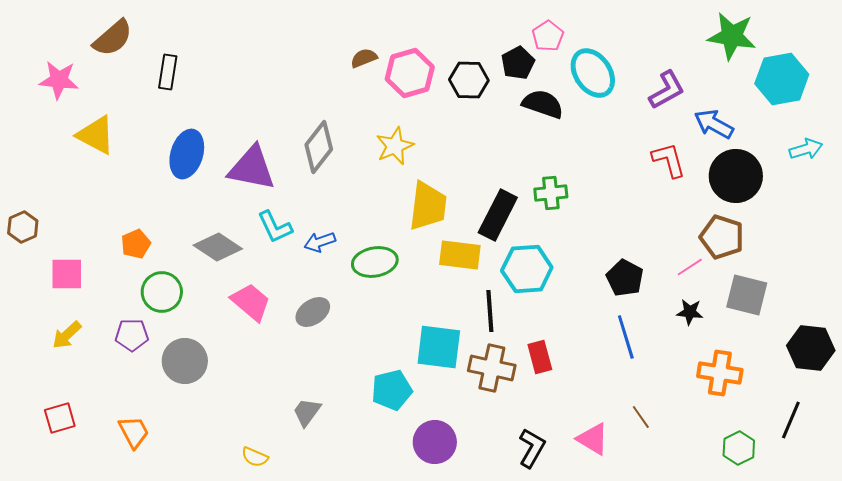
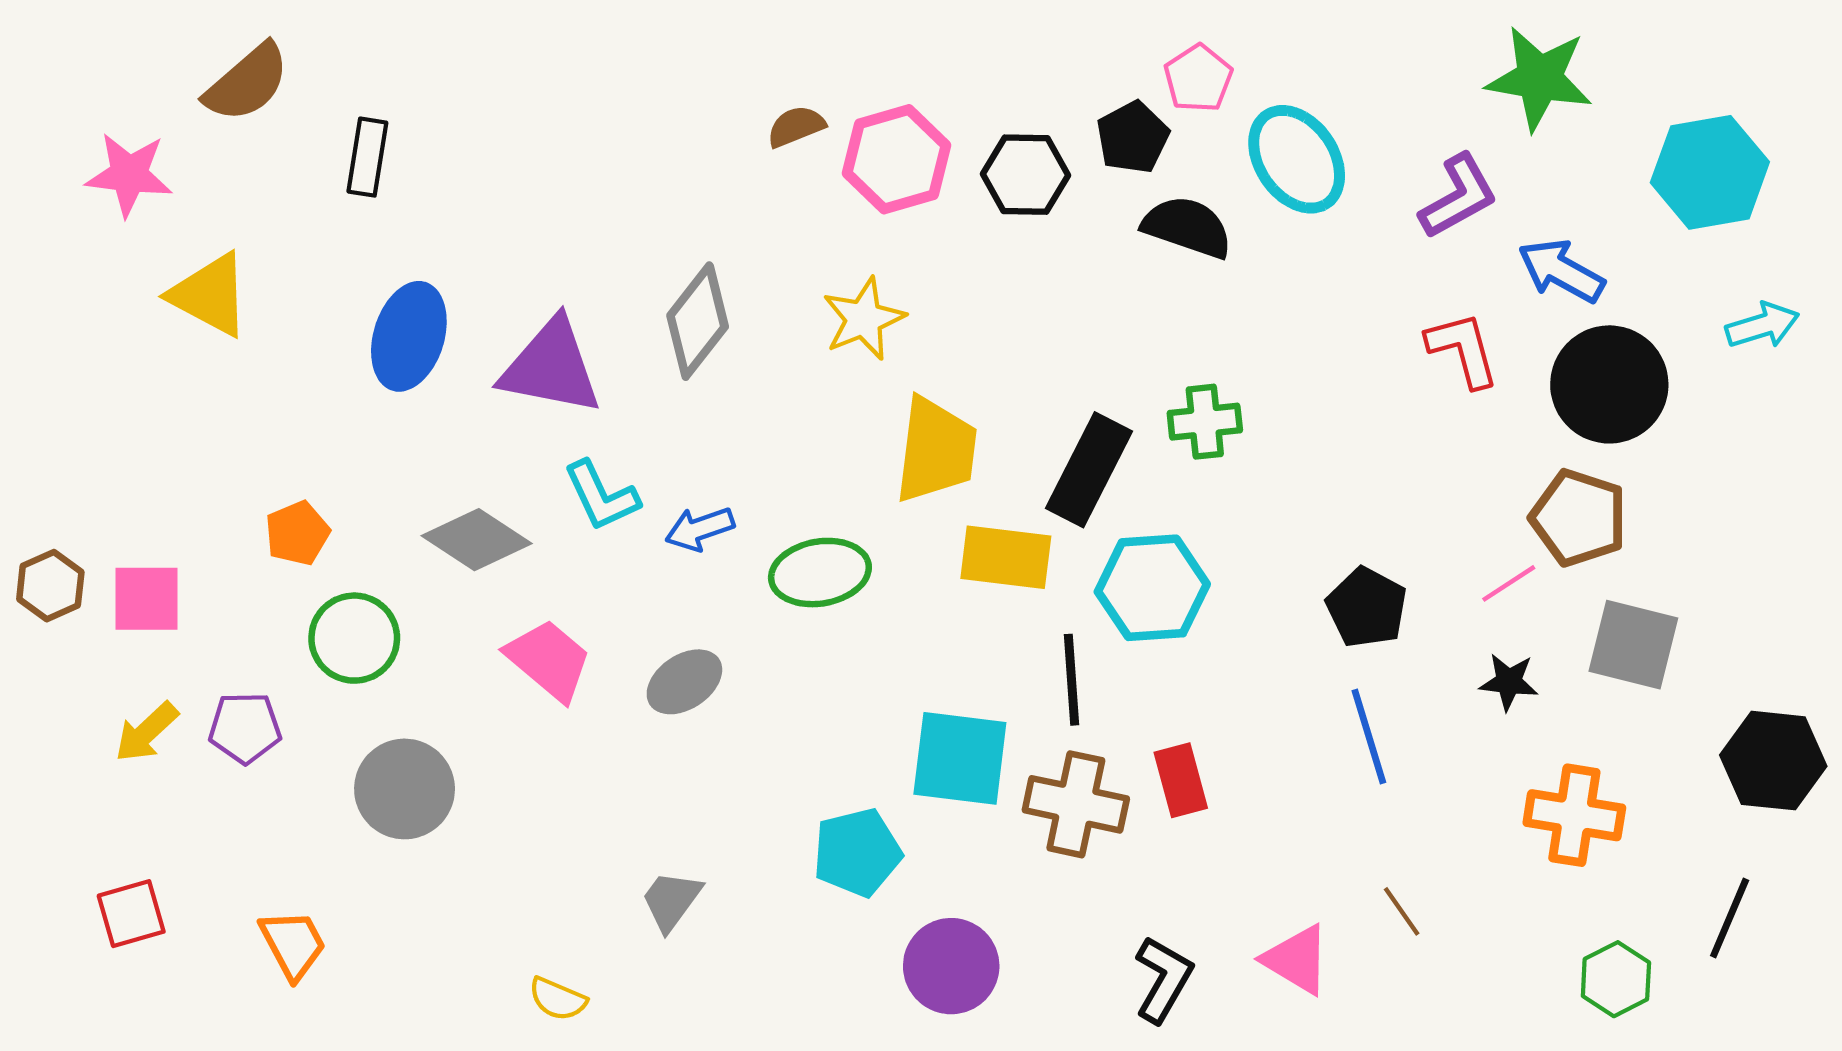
green star: (732, 36) -> (1539, 78), moved
brown hexagon: (23, 227) -> (50, 586), moved
purple pentagon: (132, 335) -> (245, 728), moved

